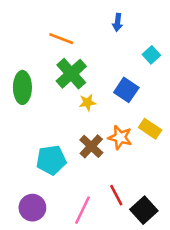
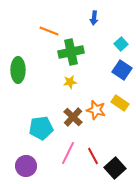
green cross: (71, 74) -> (71, 52), moved, turned 30
blue square: (126, 90) -> (122, 70), moved
pink line: (82, 210) -> (68, 153), moved

